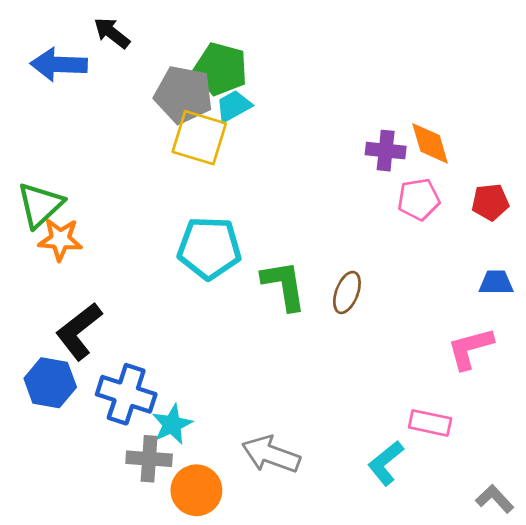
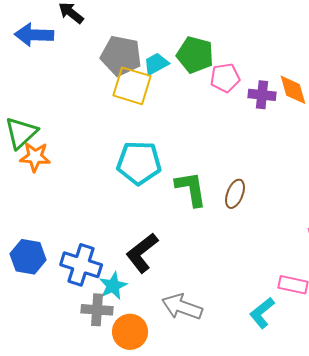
green pentagon: (221, 69) -> (195, 55), moved
pink pentagon: (419, 199) -> (225, 78), moved
black L-shape: (79, 331) -> (142, 253), moved

